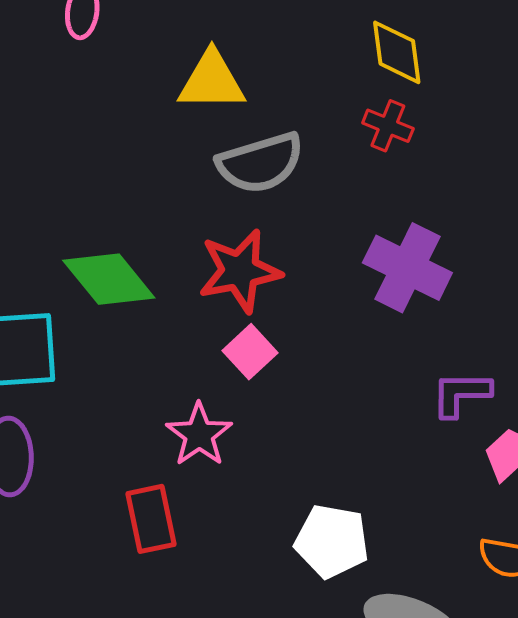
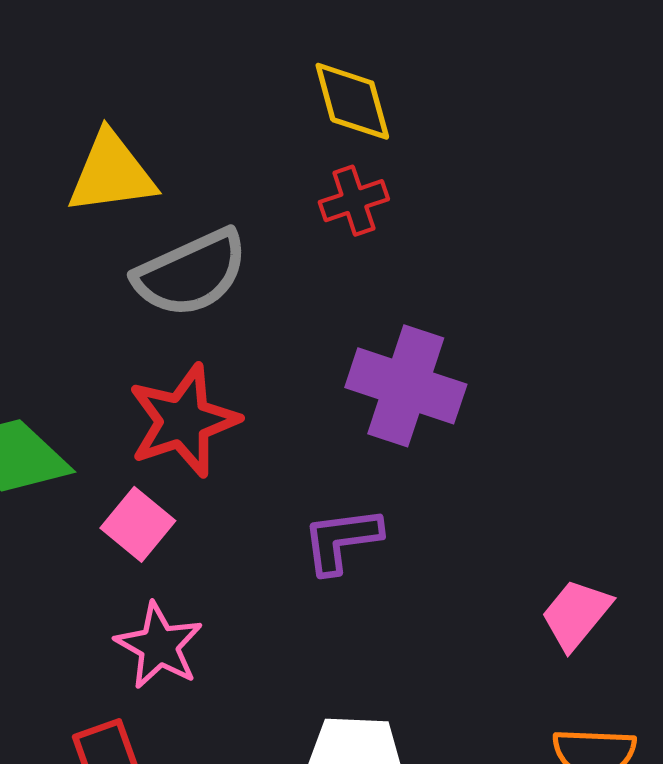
red cross: (388, 126) -> (354, 201), turned -33
pink square: (250, 352) -> (138, 524), moved
purple L-shape: (461, 394) -> (342, 540), moved

